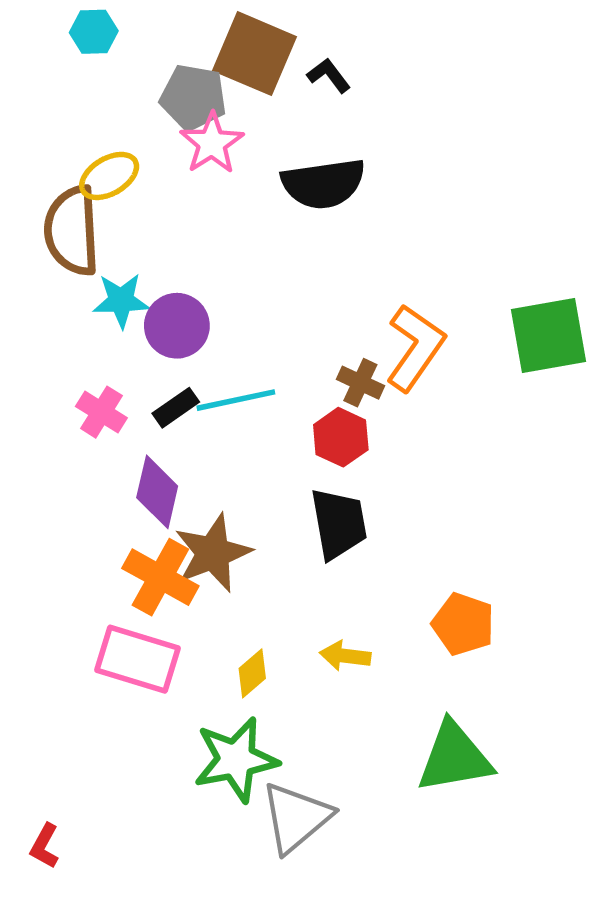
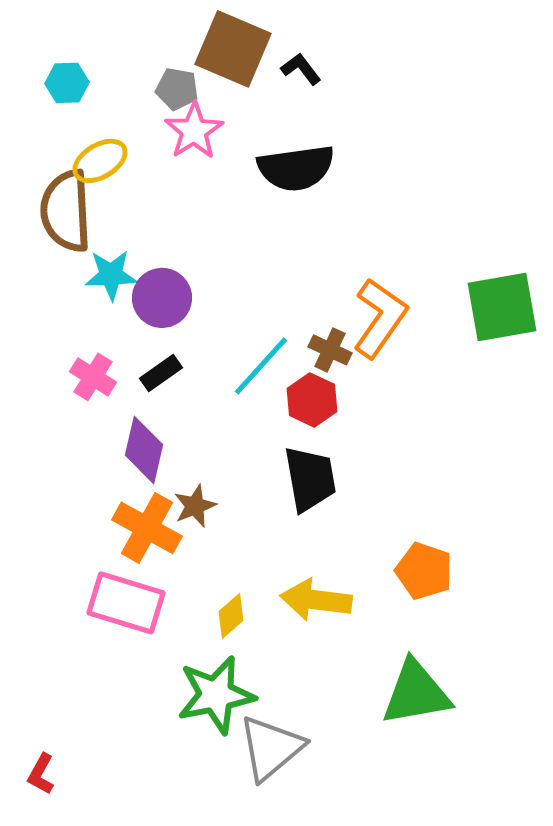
cyan hexagon: (94, 32) -> (67, 83), moved
gray pentagon: (193, 97) -> (177, 89), size x0.7
cyan line: (236, 400) -> (261, 366), moved, turned -36
brown star: (213, 553) -> (195, 506), size x0.6
yellow arrow: (345, 656) -> (316, 600), size x1.5

